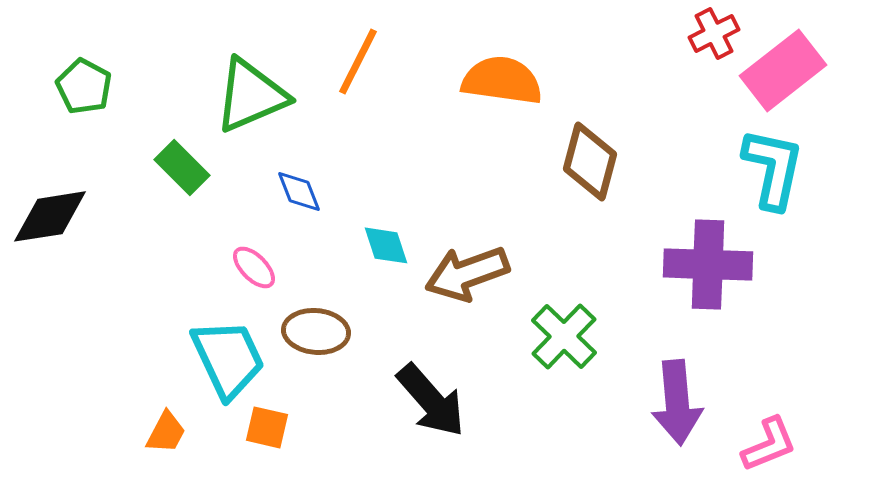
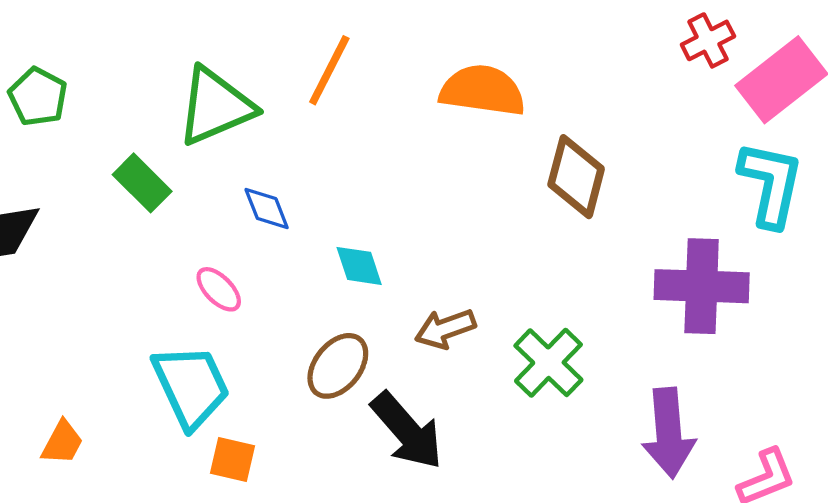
brown arrow: (467, 273) -> (445, 329), moved, size x0.7
brown ellipse: (316, 331) -> (338, 366), moved, turned -56
orange trapezoid: (166, 432) -> (62, 442), moved

